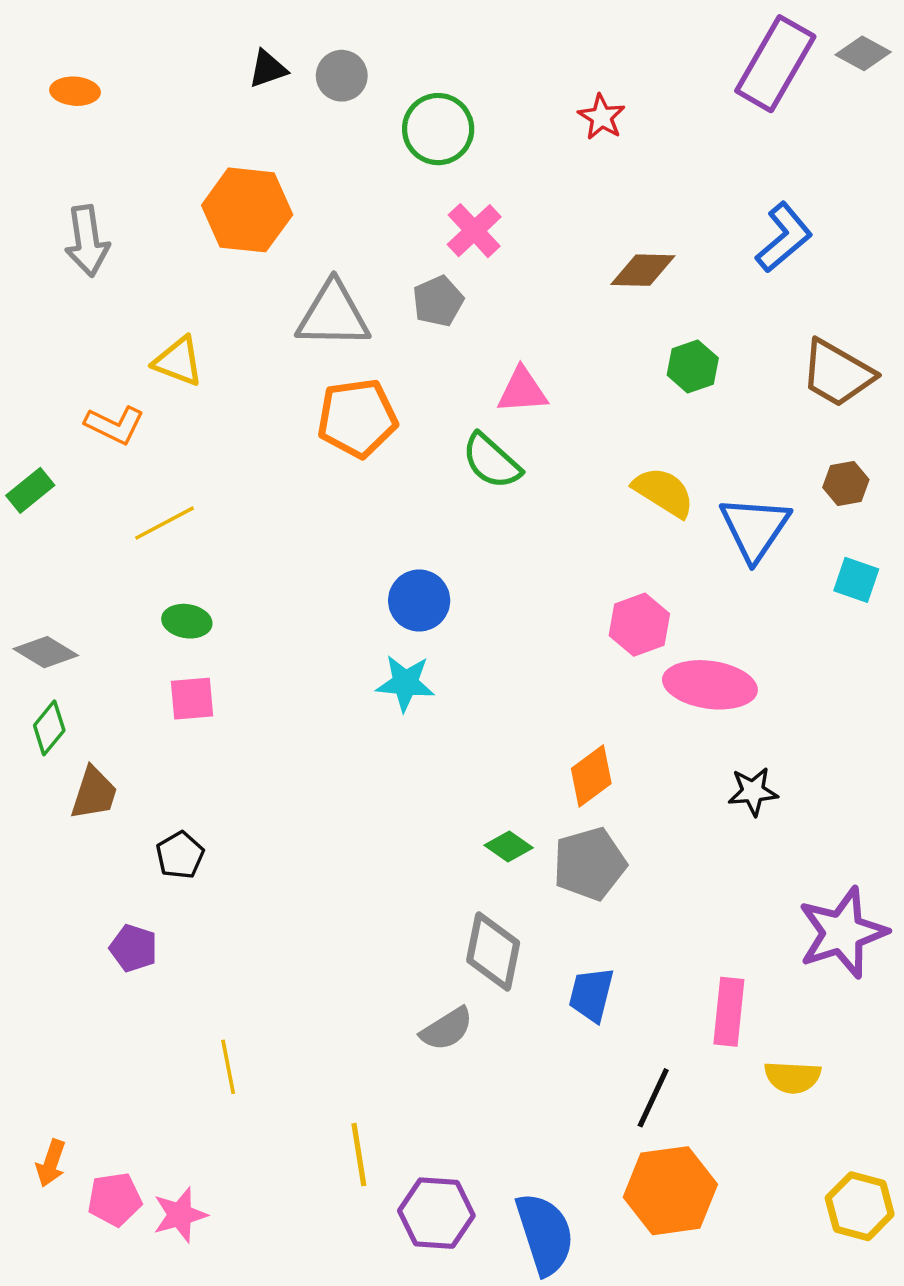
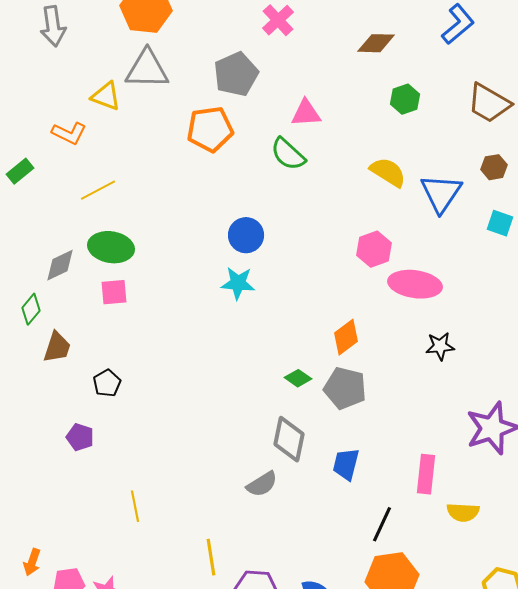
gray pentagon: (438, 301) -> (236, 74), moved, size x1.5
gray triangle: (333, 315) -> (147, 69), moved
green ellipse: (187, 621) -> (111, 247), size x1.6
gray diamond: (46, 652) -> (60, 265), moved, turned -57
gray pentagon: (590, 864) -> (345, 388), turned 30

